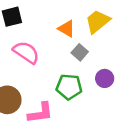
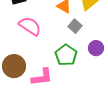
green pentagon: (69, 87) -> (66, 55), turned 30

